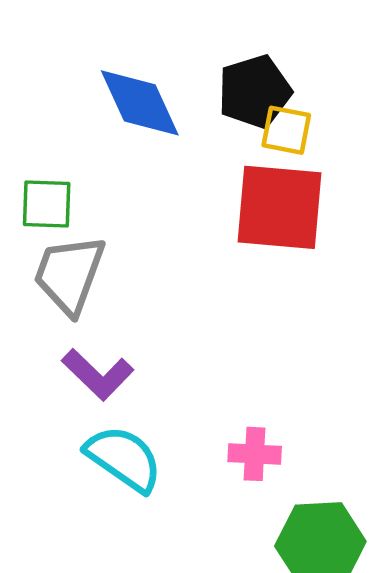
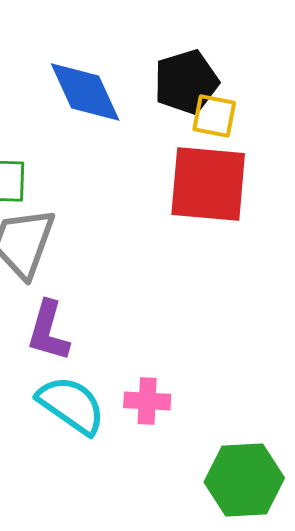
purple L-shape: (98, 374) -> (48, 331), turned 62
pink cross: (255, 454) -> (147, 401), moved

